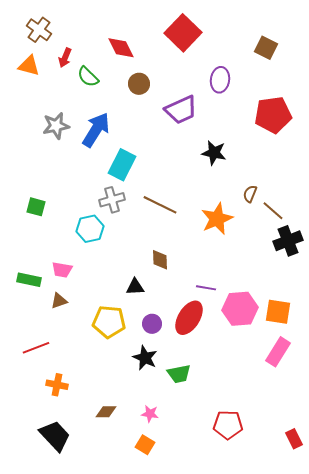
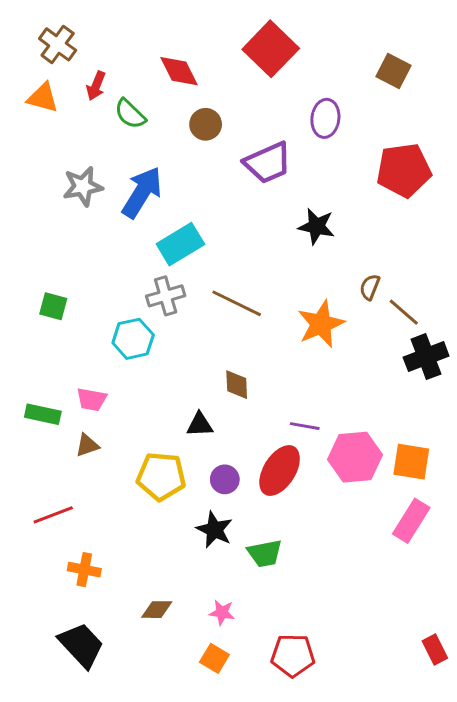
cyan rectangle: (122, 165) -> (180, 244), turned 32
red pentagon: (228, 425) -> (293, 655), moved

